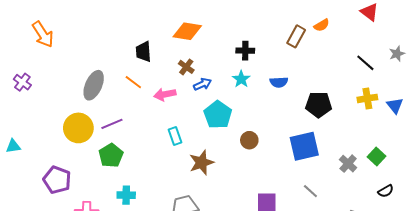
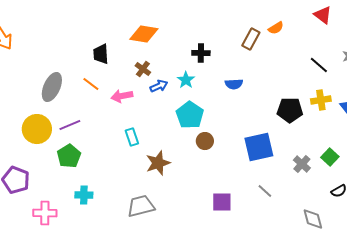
cyan star: (241, 79) -> (186, 80), moved
black pentagon: (319, 105) -> (290, 110), moved
cyan pentagon: (218, 115) -> (190, 115), moved

